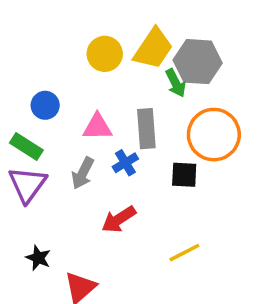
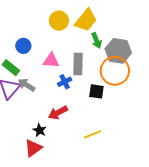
gray hexagon: (198, 62) -> (118, 51), moved
gray arrow: (83, 173) -> (27, 85), moved, turned 90
black star: (38, 258) -> (40, 130), moved

